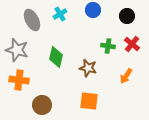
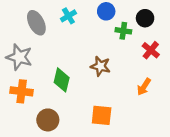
green cross: (108, 46) -> (123, 31), moved
green diamond: (56, 57) -> (62, 80), moved
brown star: (88, 68) -> (100, 66), moved

